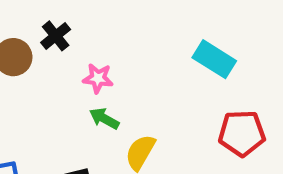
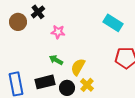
green arrow: (104, 118) -> (56, 60), moved

